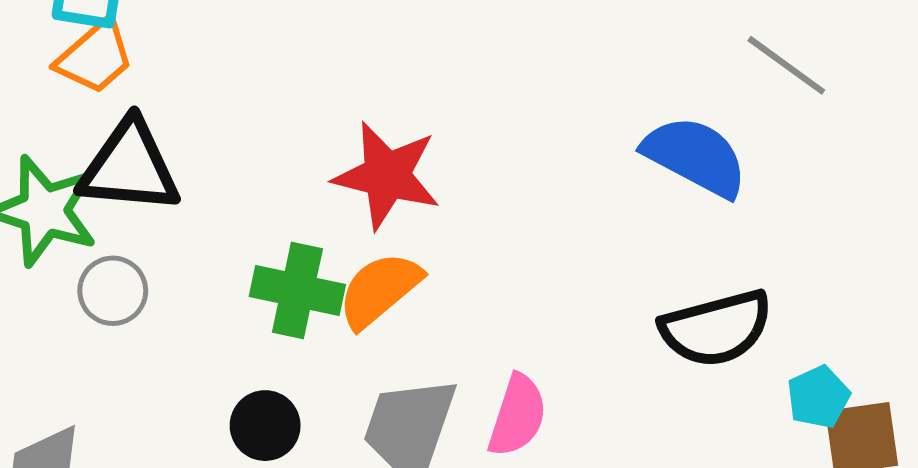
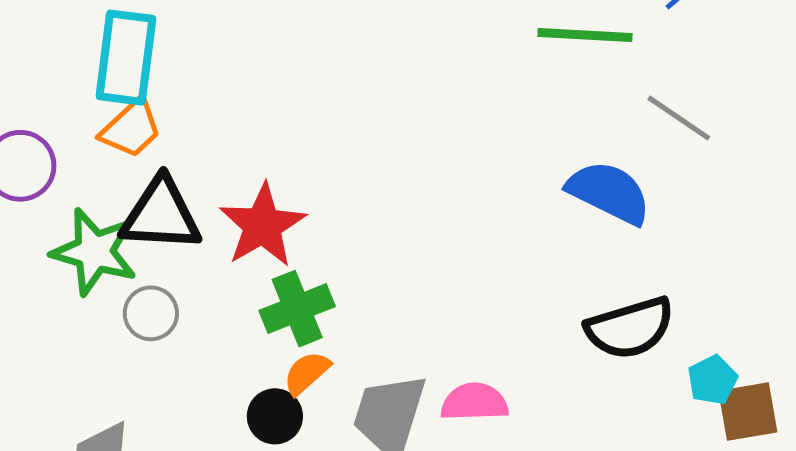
red star: (387, 175) -> (263, 226), moved, turned 30
orange semicircle: (380, 290) -> (307, 373), moved, size x0.7
green cross: (297, 291) -> (297, 309), turned -32
pink semicircle: (517, 416) -> (474, 402), turned -108

